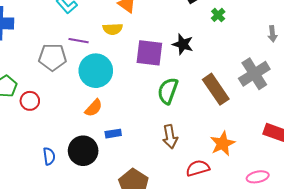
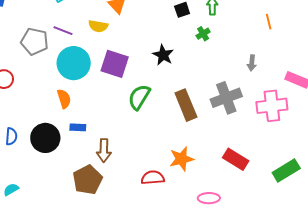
purple square: (149, 53) -> (115, 64), moved
orange semicircle: (94, 108) -> (64, 99), turned -72
brown arrow: (170, 137) -> (104, 150), moved

